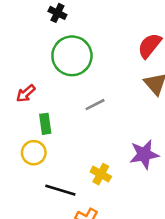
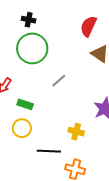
black cross: (57, 13) -> (29, 20), moved
green rectangle: (45, 124) -> (25, 104), turned -49

